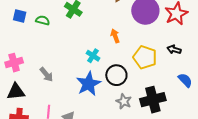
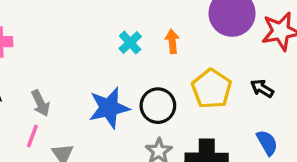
cyan cross: (93, 56) -> (130, 43), moved
gray arrow: (46, 74) -> (40, 103), moved

